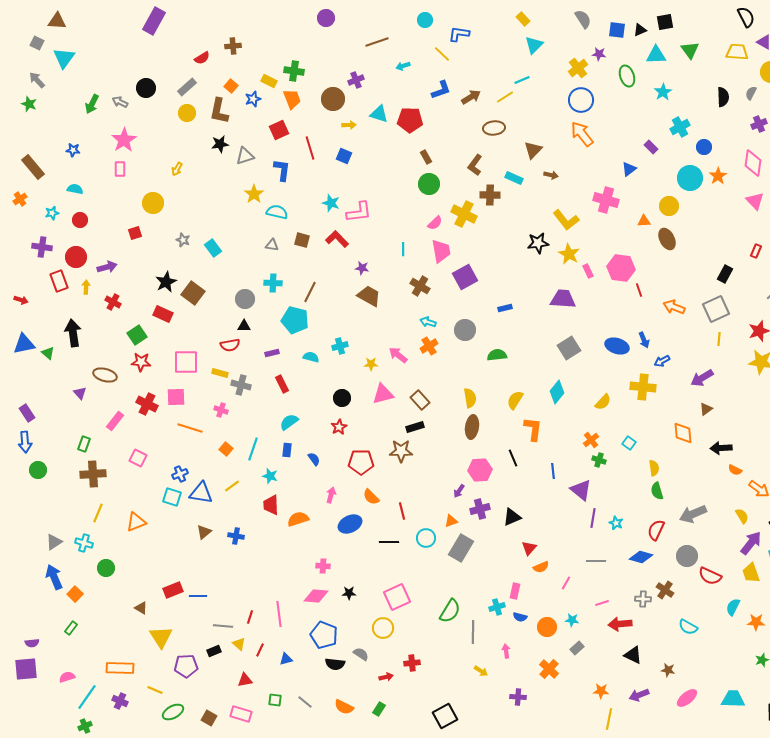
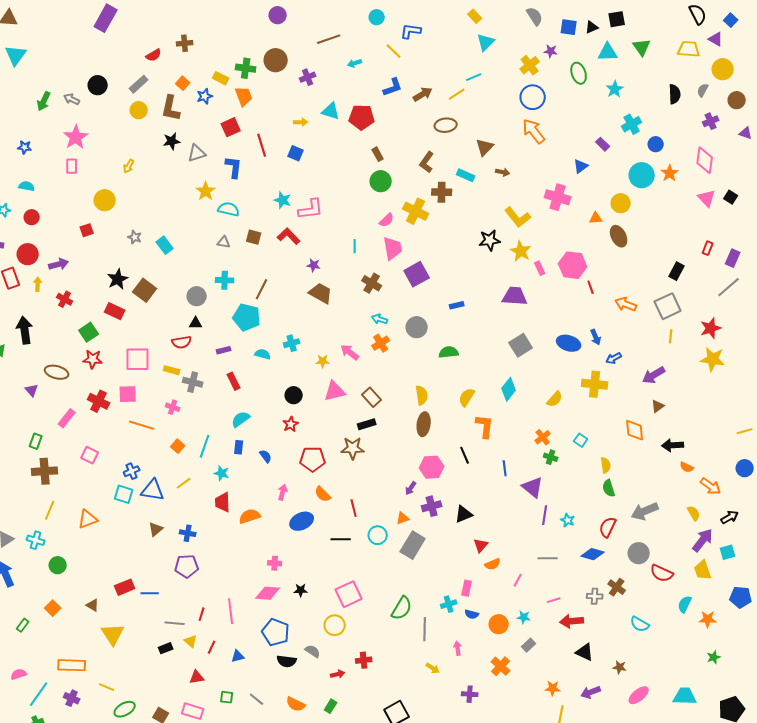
brown circle: (333, 99) -> (276, 60), moved
orange square: (75, 594) -> (53, 608), moved
purple pentagon: (186, 666) -> (187, 566), moved

